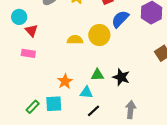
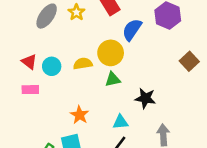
cyan circle: (19, 17) -> (52, 66), moved
green triangle: (97, 75) -> (113, 79), moved
cyan triangle: (86, 92) -> (120, 122), moved

